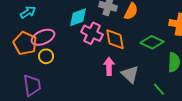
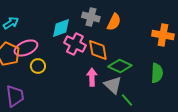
green diamond: (152, 42) -> (120, 66), moved
yellow circle: (46, 56) -> (38, 66), moved
green line: (159, 89) -> (127, 100), moved

